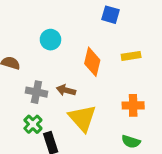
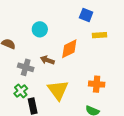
yellow rectangle: (131, 56) -> (100, 35), moved
orange diamond: (92, 62) -> (69, 49), turned 45
brown arrow: (66, 90) -> (47, 60), moved

